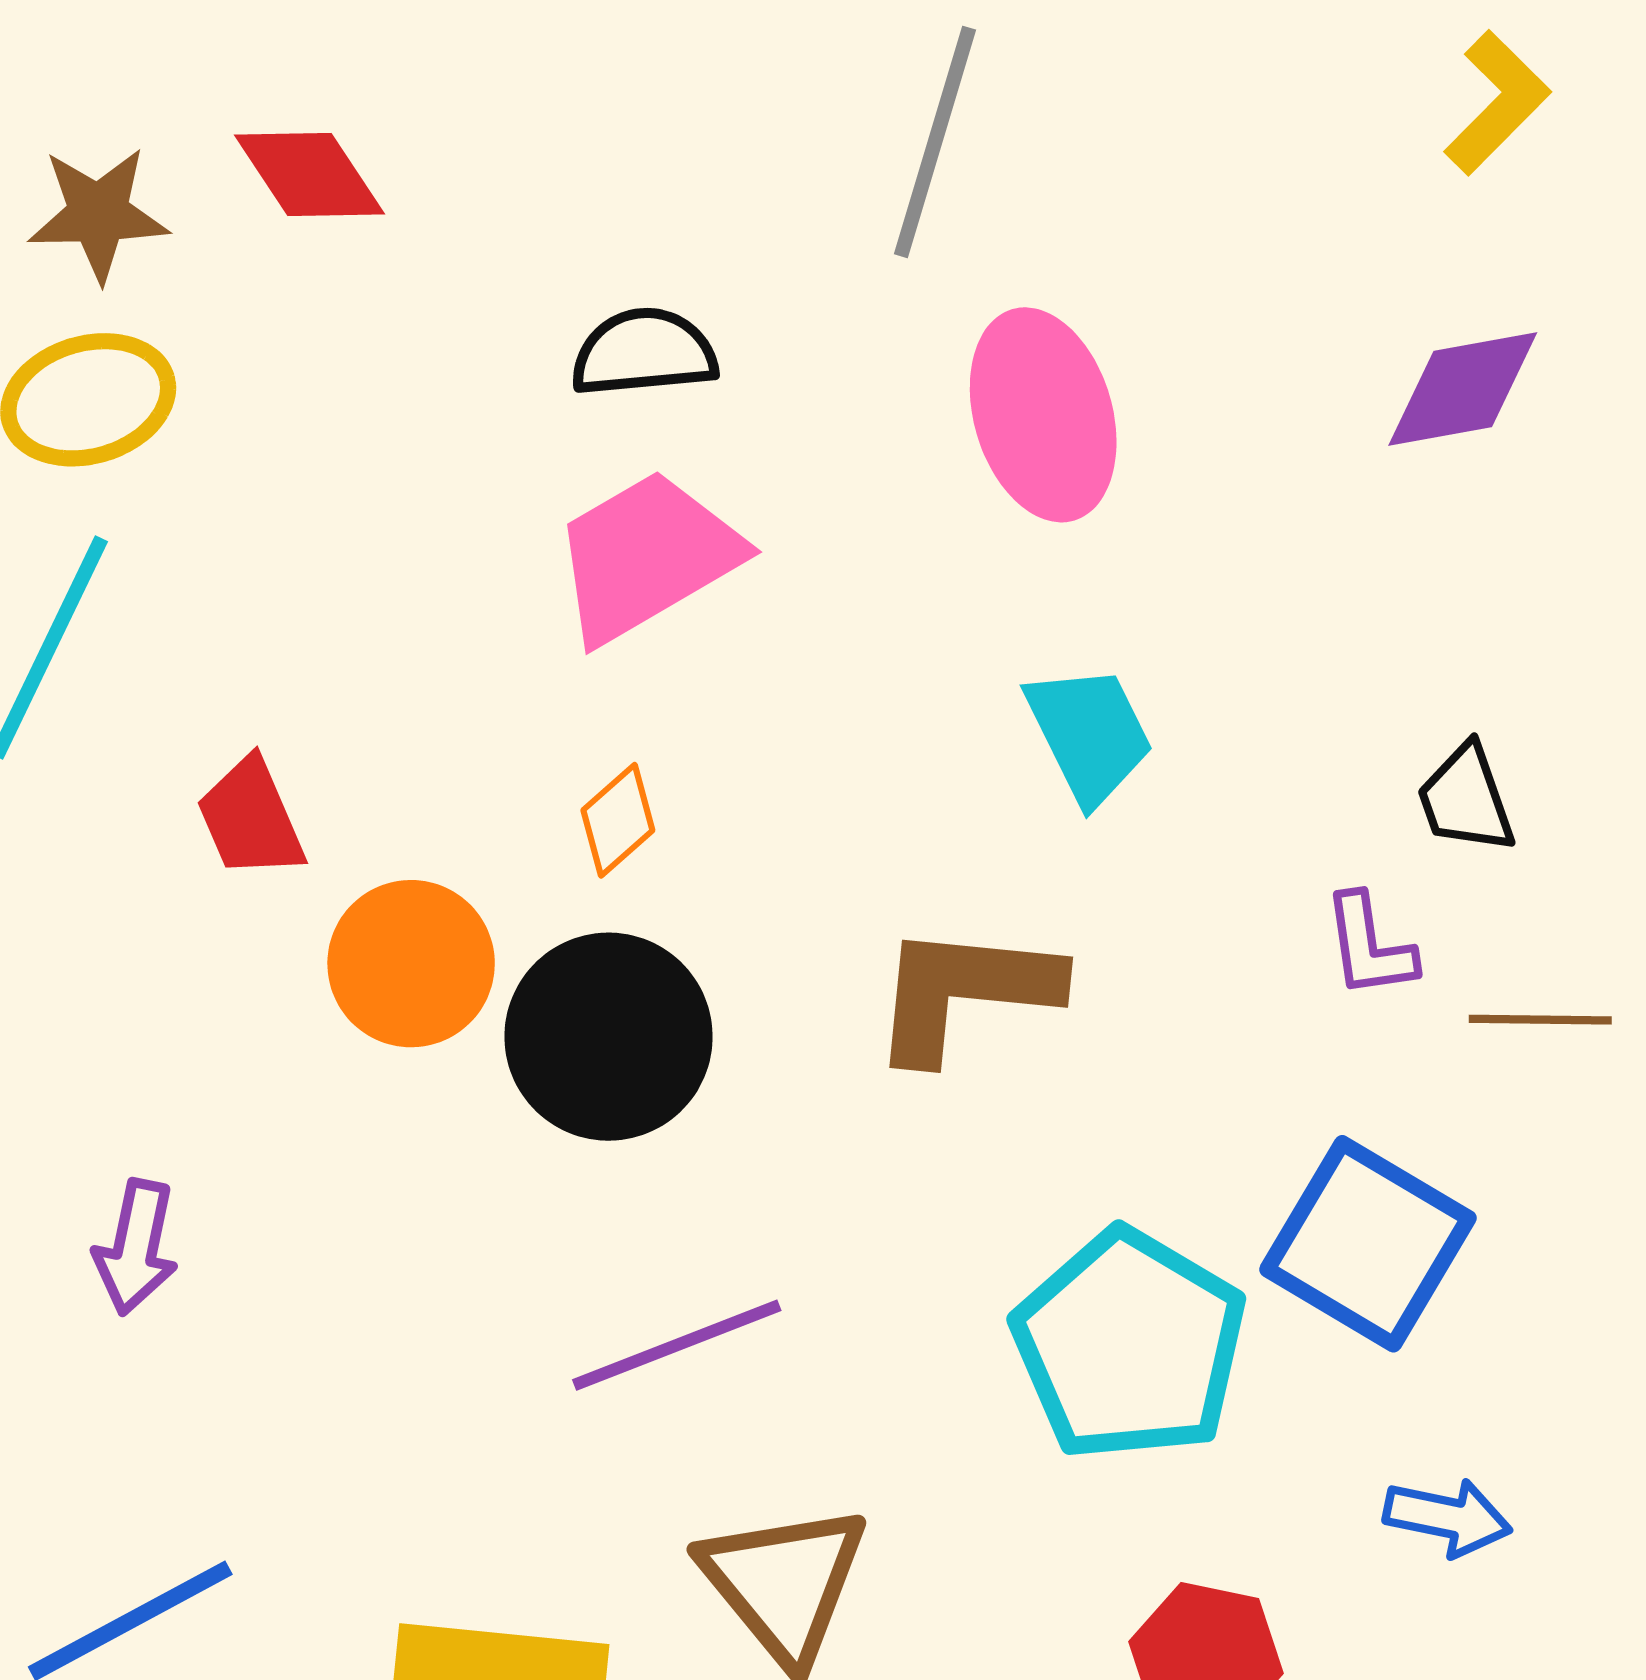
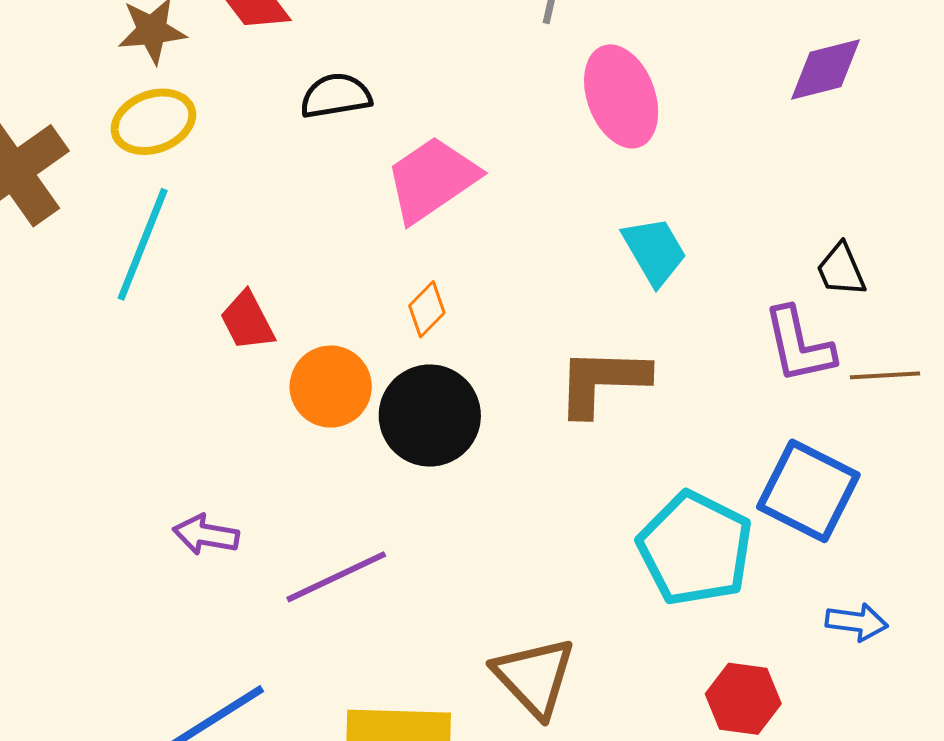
black semicircle: (644, 353) -> (336, 96), moved
purple L-shape: (1369, 946) -> (799, 345), size x1.5
purple arrow: (136, 1247) -> (206, 535), turned 92
purple line: (677, 1345) -> (336, 577), moved

